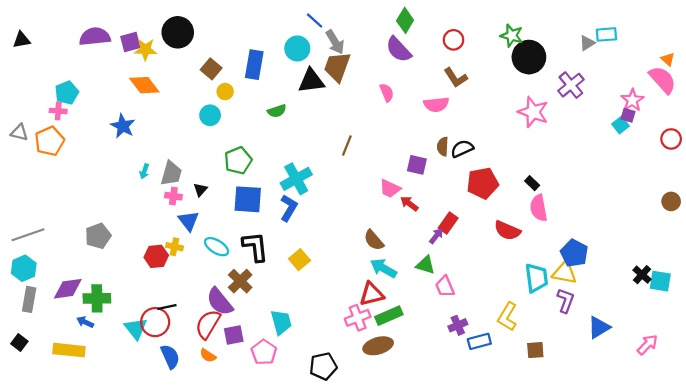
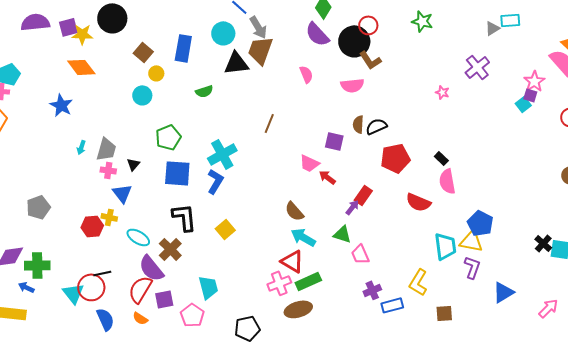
black circle: (529, 57) -> (354, 41), moved
pink star: (533, 112) -> (442, 92), size x0.5
cyan ellipse: (217, 247) -> (138, 237), moved
red triangle: (372, 294) -> (292, 261), turned 45

